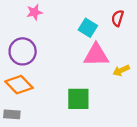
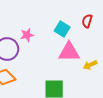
pink star: (34, 12) -> (27, 35), moved

